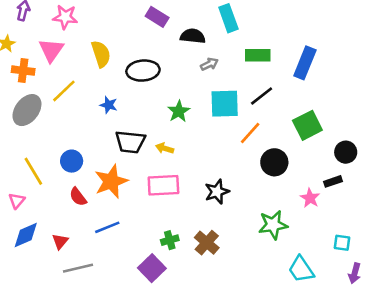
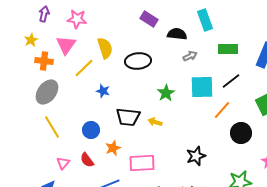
yellow line: (64, 91) -> (84, 68), moved
blue star: (109, 105) -> (103, 91), moved
blue circle: (72, 161) -> (91, 130), moved
yellow line: (33, 171) -> (52, 127), moved
orange star: (111, 181) -> (113, 148), size x0.6
pink rectangle: (163, 185) -> (142, 163), moved
pink triangle: (17, 201) -> (63, 163), moved

